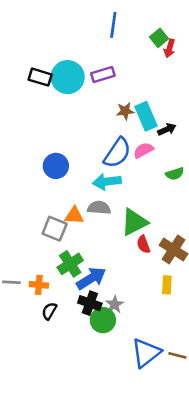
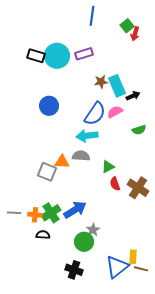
blue circle: (56, 166) -> (49, 106), moved
green triangle: (134, 222) -> (108, 167), size x0.6
green cross: (70, 264) -> (51, 213), moved
yellow rectangle: (167, 285) -> (133, 257), moved
black cross: (90, 303) -> (74, 270), moved
black semicircle: (49, 311) -> (43, 235), turned 64

